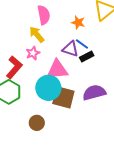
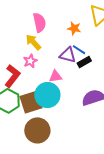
pink triangle: (57, 70) -> (55, 76), size x0.6
brown square: (63, 97) -> (31, 102), moved, turned -30
brown circle: (37, 123) -> (37, 130), size x1.6

